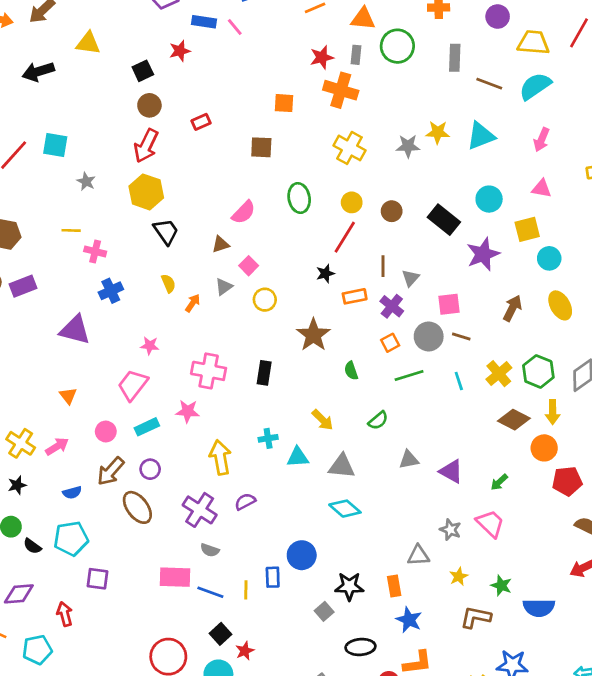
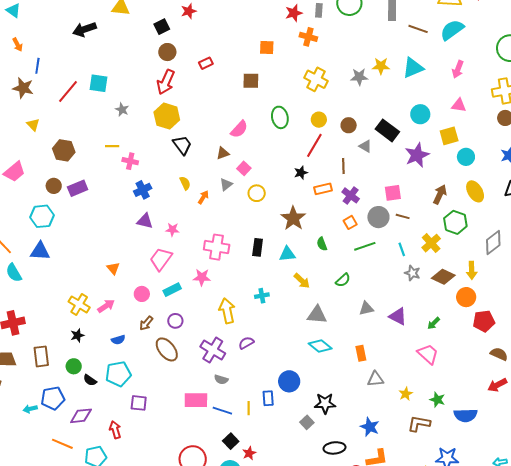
orange cross: (341, 90) -> (308, 37), size x0.7
gray triangle: (410, 278) -> (365, 146), moved, turned -40
purple triangle: (75, 330) -> (145, 221), moved, size x0.7
green hexagon: (538, 371) -> (455, 222), moved
cyan triangle: (298, 457) -> (287, 254), moved
brown arrow: (111, 471) -> (146, 323), size x0.7
gray star: (450, 530) -> (412, 273), moved
orange rectangle: (394, 586) -> (361, 353), moved

